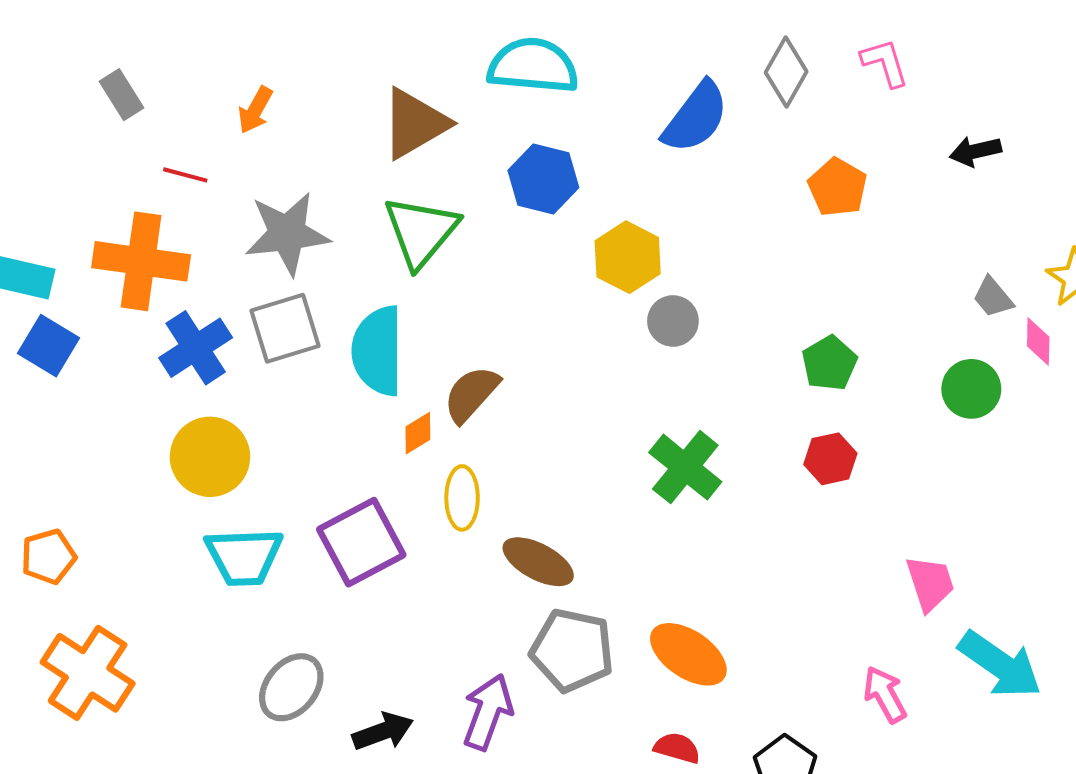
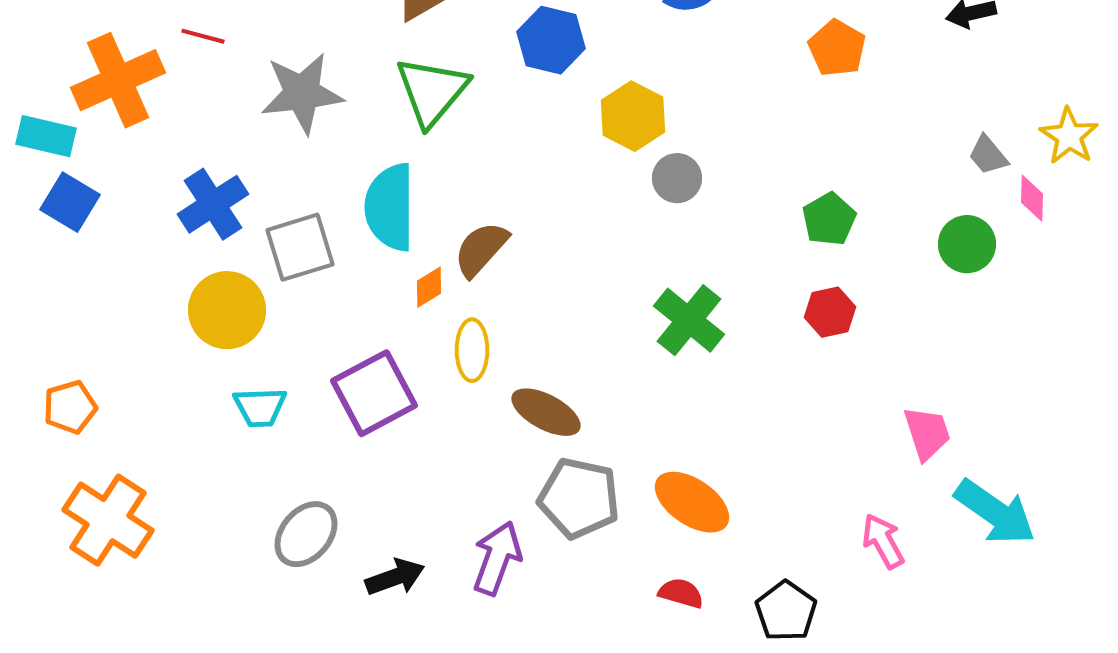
orange cross: (141, 261) -> (118, 80), moved, turned -32
gray square: (285, 328) -> (300, 247), moved
cyan trapezoid: (244, 557) -> (260, 407), size x0.7

